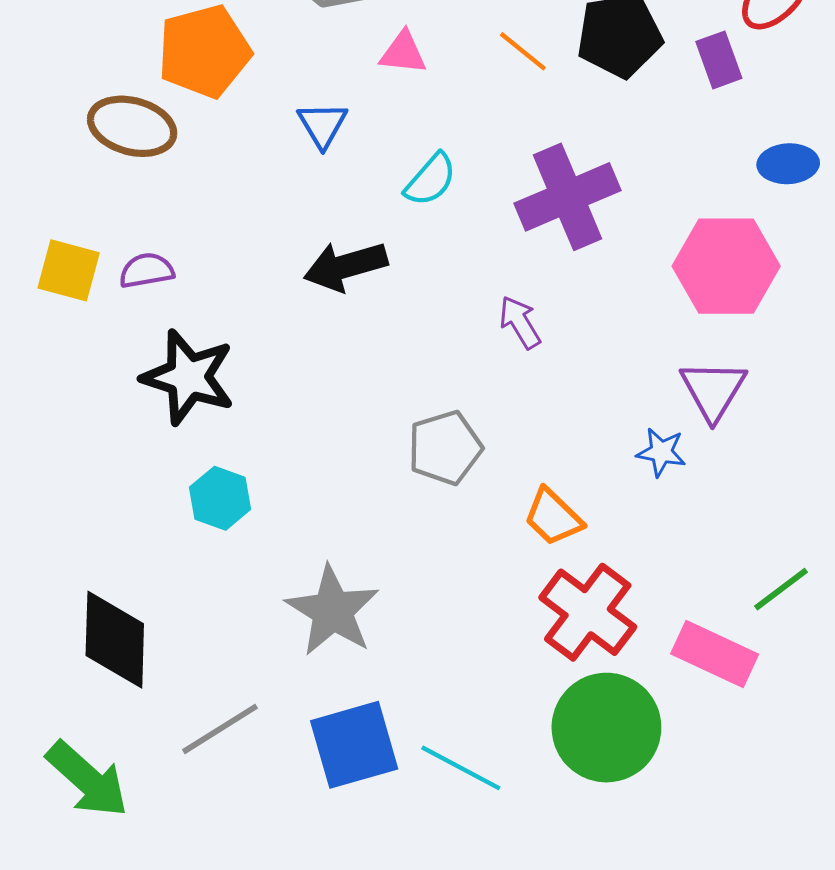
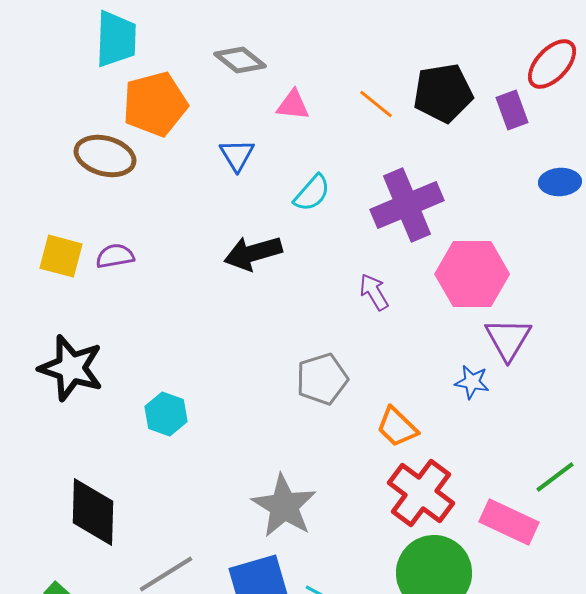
pink hexagon: (726, 266) -> (472, 274), moved
black star: (188, 377) -> (71, 368), moved
gray star: (332, 611) -> (284, 506), moved

